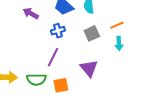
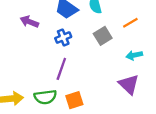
cyan arrow: (119, 43) -> (134, 55), moved, turned 88
purple triangle: (89, 68) -> (129, 84), moved

